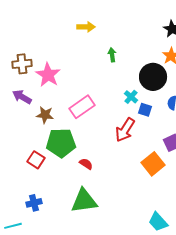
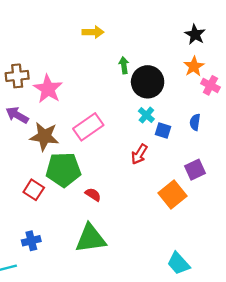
black circle: (153, 77) -> (148, 82), moved
brown star: (45, 115) -> (44, 136), size x1.4
red arrow: (125, 130) -> (139, 154), size x0.7

